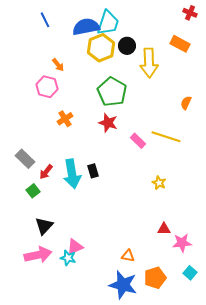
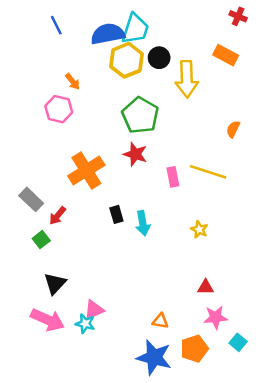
orange cross: (65, 119) -> (86, 171), moved, size x1.8
pink rectangle: (138, 141) -> (173, 177), turned 35
cyan arrow: (72, 174) -> (143, 223), moved, size x0.7
pink star: (182, 243) -> (216, 317), moved
pink arrow: (38, 255) -> (47, 320), turned 36

